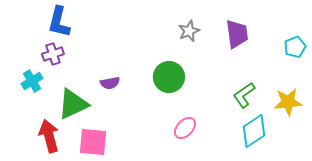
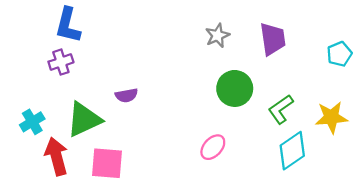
green circle: (169, 77) -> (235, 88), moved
cyan cross: (32, 81) -> (32, 122), moved

